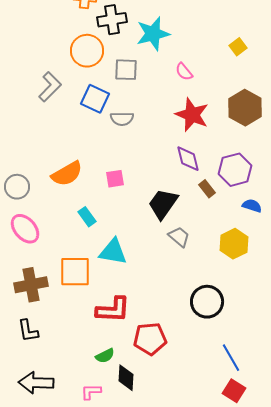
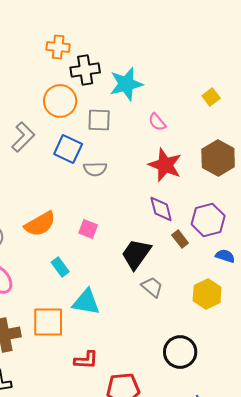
pink square: (115, 179) -> (88, 229), turned 30
red L-shape: (113, 310) -> (86, 360), size x0.7

